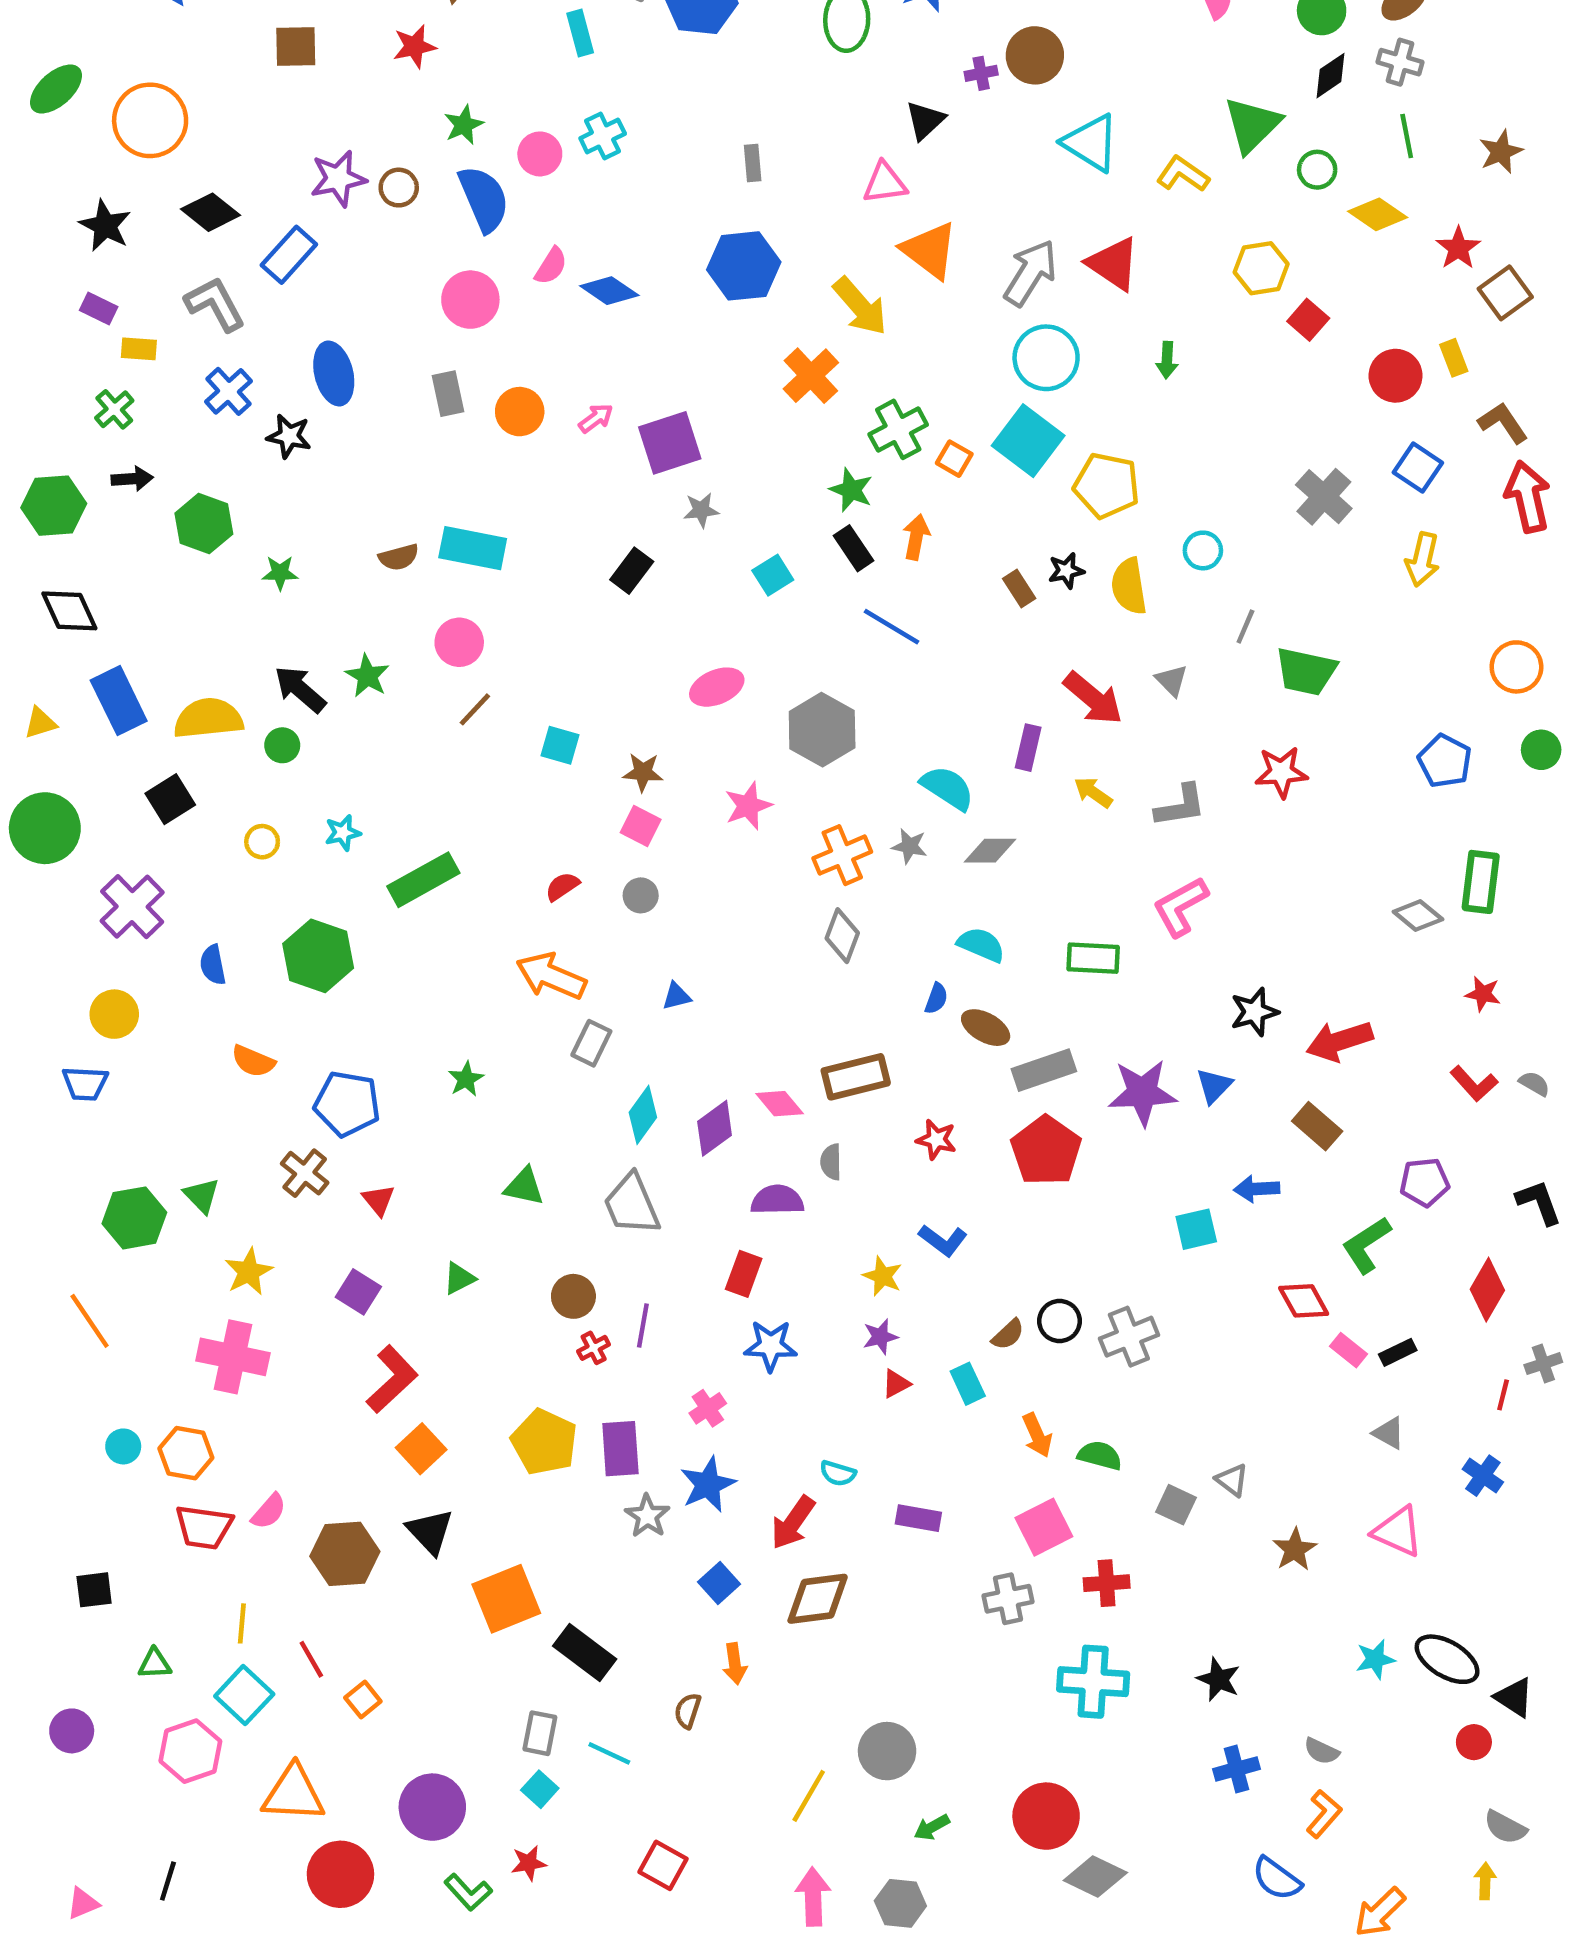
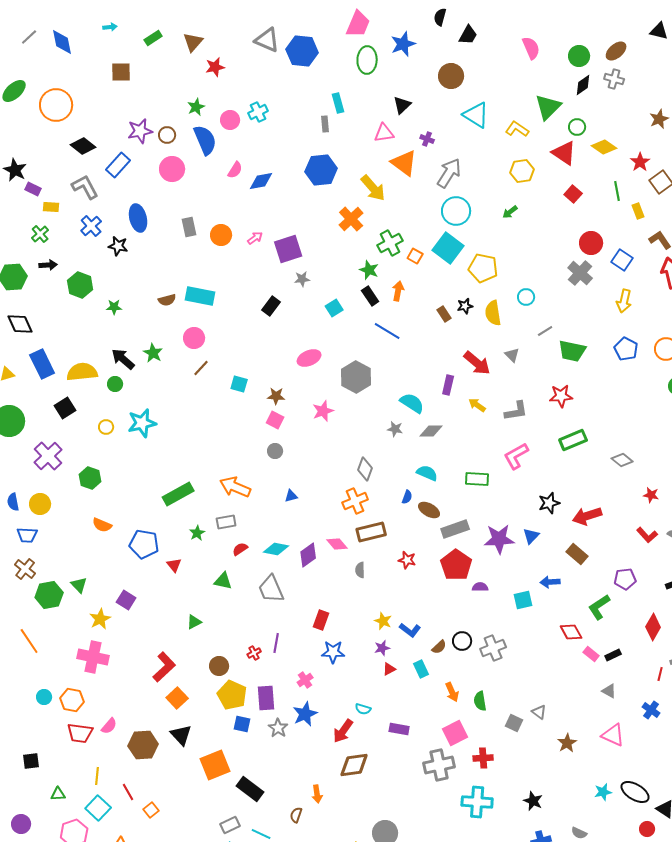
cyan rectangle: (580, 33) -> (338, 103), moved
red star: (414, 46) -> (215, 67), moved
purple cross: (981, 73) -> (427, 139), moved, turned 32
green line: (1407, 136) -> (617, 191), moved
black star: (105, 226) -> (15, 170), moved
red triangle: (1113, 264) -> (564, 153), moved
yellow hexagon: (1261, 268) -> (522, 171), moved
blue diamond: (609, 291) -> (261, 181), turned -45
pink circle: (470, 300) -> (172, 169), moved
green arrow: (1167, 360) -> (510, 212), turned 49
red circle: (1396, 376) -> (591, 243), moved
gray line: (1245, 627) -> (545, 331), turned 35
blue pentagon: (1445, 761) -> (626, 349), moved
cyan star: (343, 833) -> (142, 423), size x1.8
orange cross: (842, 855) -> (355, 501), moved
green rectangle: (423, 880) -> (178, 494), moved
green rectangle: (1481, 882) -> (573, 440), moved, turned 60
red semicircle: (562, 886) -> (240, 549), moved
green hexagon: (318, 956) -> (90, 478), moved, size x0.7
blue semicircle: (213, 965) -> (13, 502), moved
gray rectangle: (591, 1043) -> (226, 522), moved, turned 54
cyan diamond: (643, 1115) -> (276, 549), turned 65
brown cross: (305, 1173) -> (25, 569), moved
red triangle: (379, 1200) -> (174, 565), moved
purple semicircle: (777, 1200) -> (480, 587), moved, size x0.7
blue L-shape: (943, 1240) -> (410, 630), moved
purple square: (358, 1292) -> (126, 600), moved
brown circle: (573, 1296) -> (219, 666), moved
green semicircle: (1100, 1455) -> (480, 701), turned -114
blue square: (719, 1583) -> (242, 724), moved, turned -36
gray cross: (1008, 1599) -> (439, 765), size x1.4
gray rectangle: (540, 1733) -> (230, 825), turned 54

